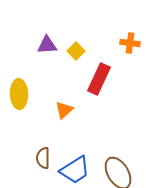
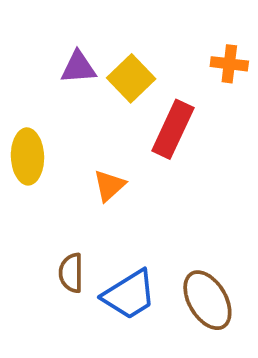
yellow square: (76, 51) -> (131, 78), size x1.4

